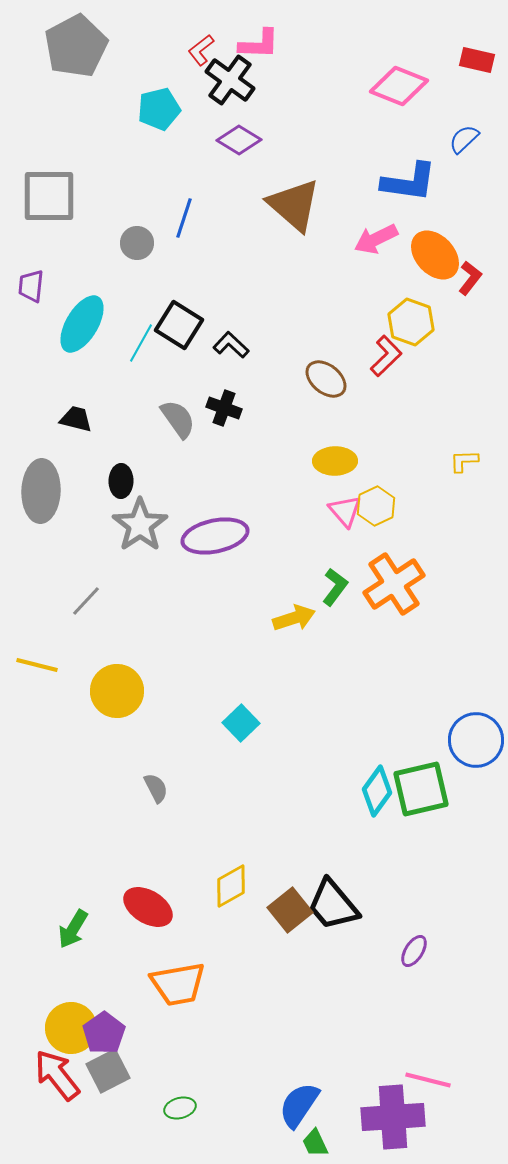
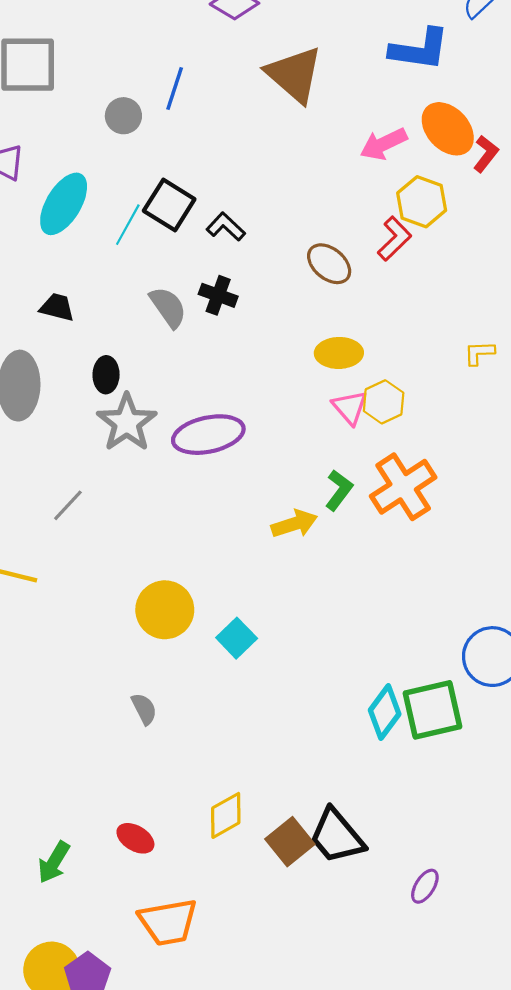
pink arrow: (376, 239) -> (384, 144), moved
yellow circle: (117, 691) -> (165, 610), moved
red ellipse: (148, 907) -> (135, 838), size x0.7

